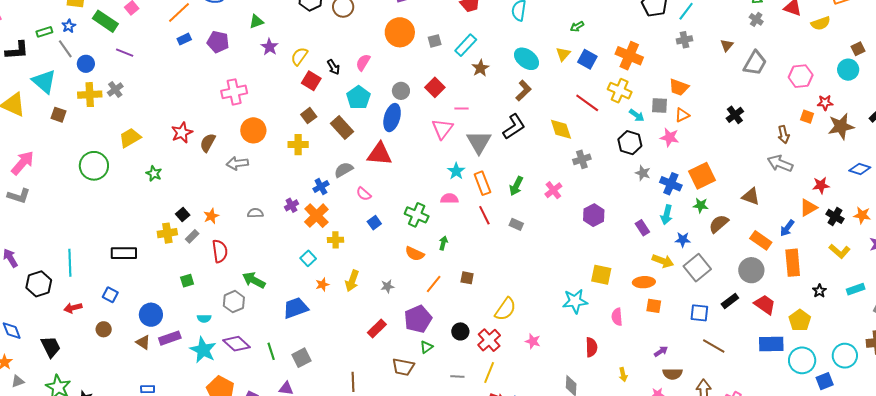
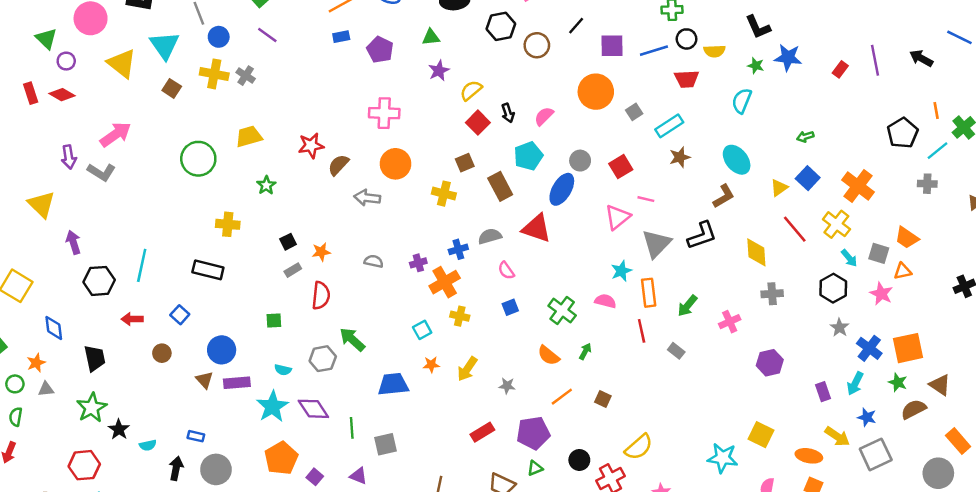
gray square: (435, 41) -> (634, 112), turned -32
yellow triangle: (563, 54) -> (779, 188), moved
gray cross: (115, 89) -> (246, 76), turned -35
brown triangle: (751, 196) -> (940, 385), moved
yellow cross: (167, 233) -> (228, 224), moved

